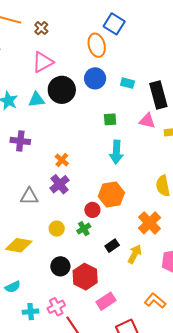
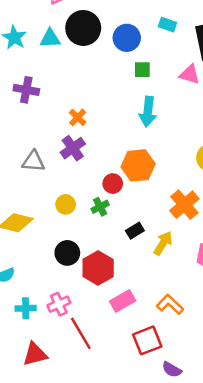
blue circle: (95, 78) -> (127, 38), moved
orange L-shape: (155, 301) -> (170, 304), moved

